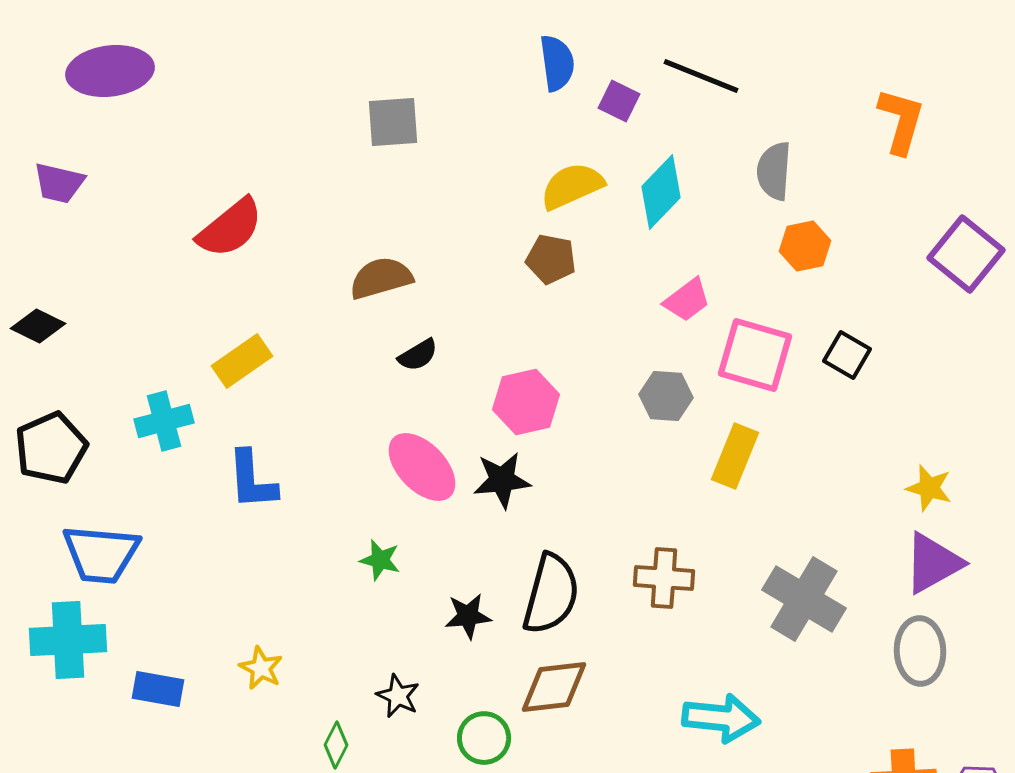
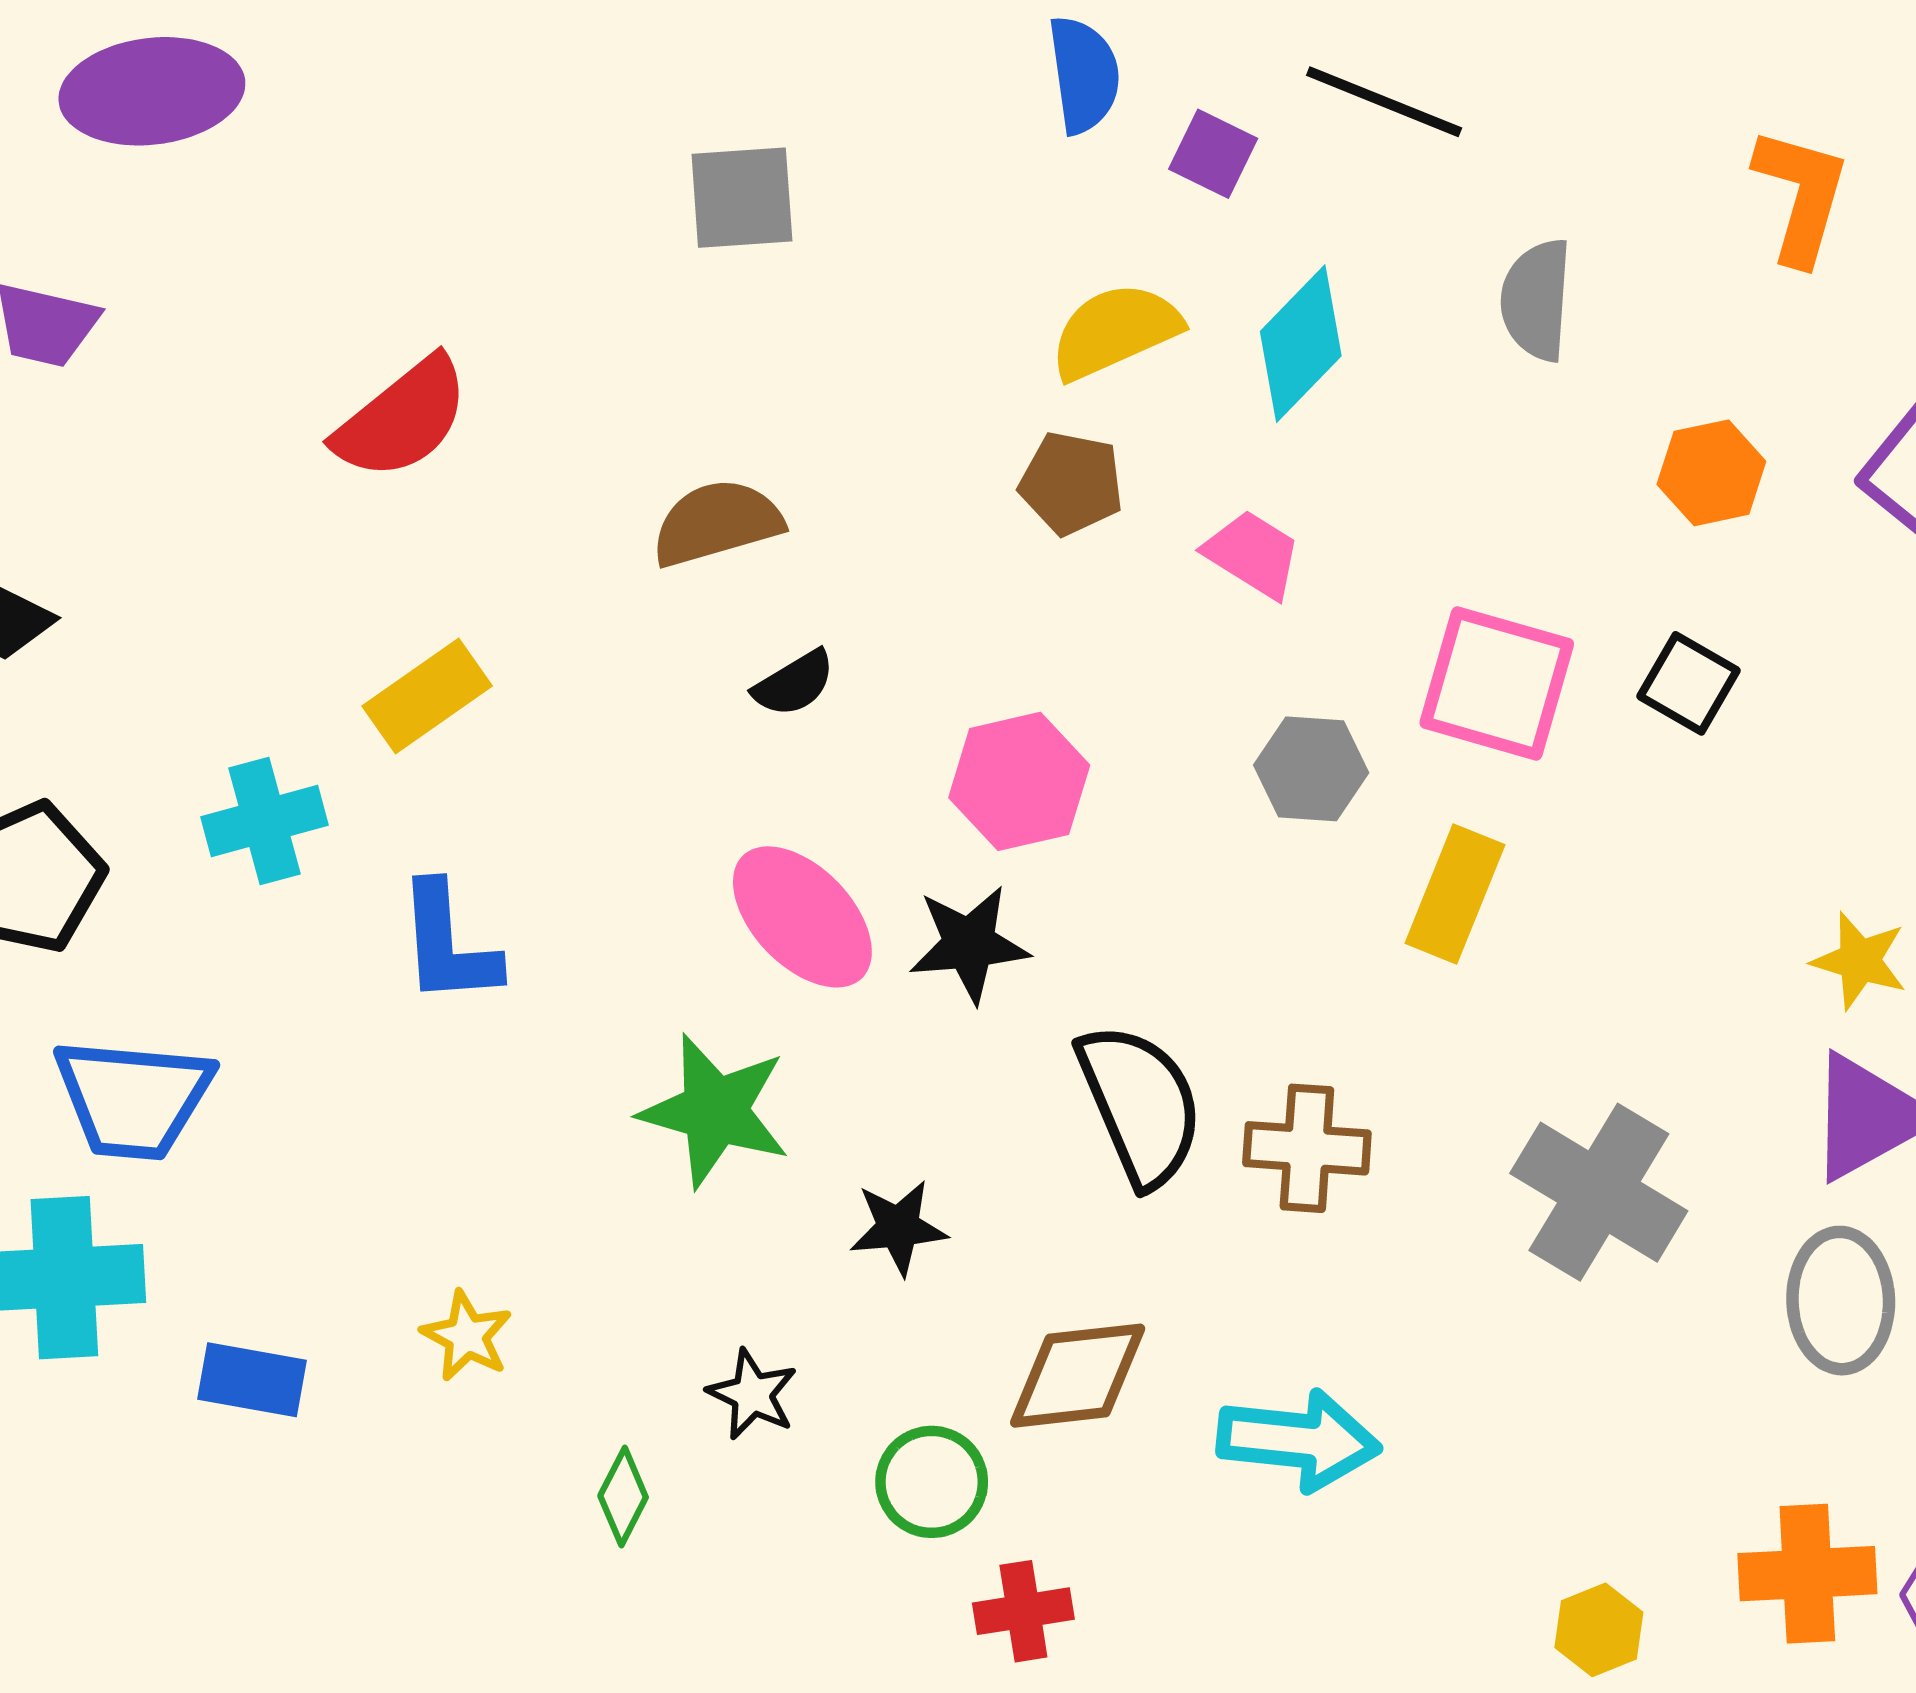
orange hexagon: (805, 246) -> (1711, 473), moved
pink trapezoid: (687, 300) -> (1253, 554), moved, turned -111
green star: (380, 560) -> (715, 1111), size x1.8
black semicircle: (551, 594) -> (1140, 1105), moved, turned -38
cyan arrow: (721, 718) -> (1299, 1440), moved

